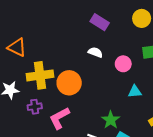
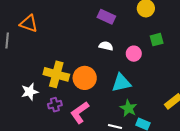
orange triangle: (17, 47) -> (29, 24), moved
yellow cross: (40, 75) -> (56, 74), turned 30
cyan triangle: (135, 91) -> (121, 83), moved, size x1.5

